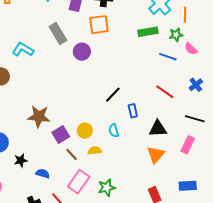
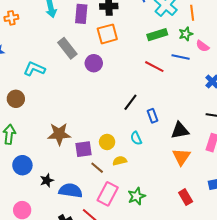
red line: (165, 92) -> (154, 67), moved
purple square: (61, 135) -> (84, 149), turned 30
blue semicircle: (43, 173) -> (71, 191), size x1.6

